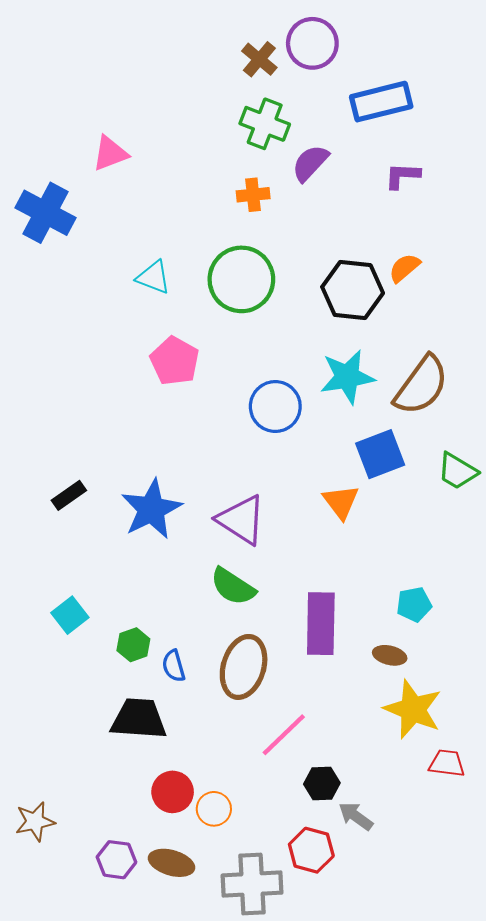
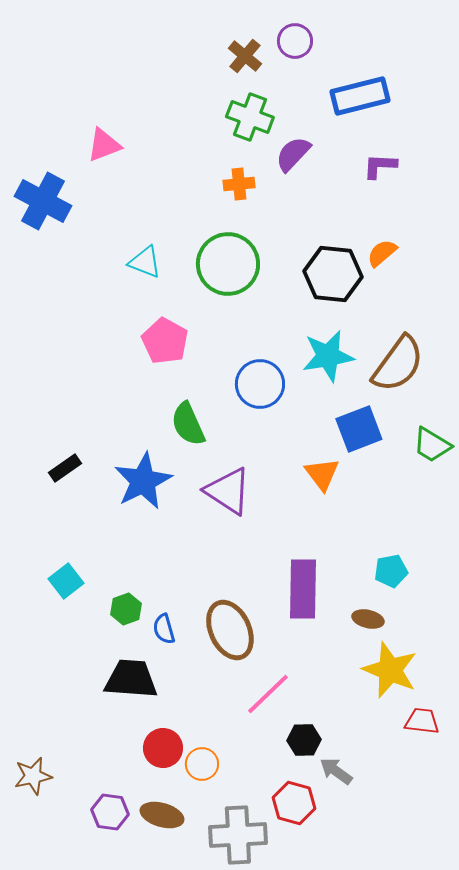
purple circle: (312, 43) -> (295, 41), size x0.7
green semicircle: (233, 586) -> (188, 424), moved, turned 33
brown ellipse: (244, 667) -> (230, 630), turned -42

